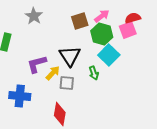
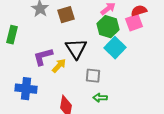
brown square: (80, 21) -> (66, 15), moved
green arrow: (94, 73) -> (100, 98), moved, turned 112
gray square: (67, 83) -> (93, 76), moved

